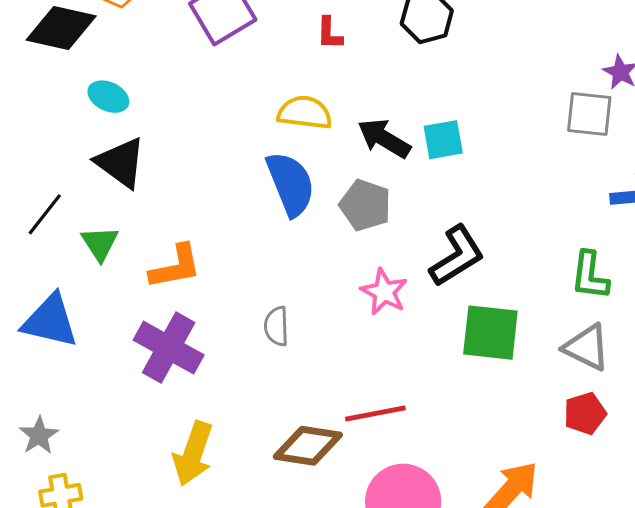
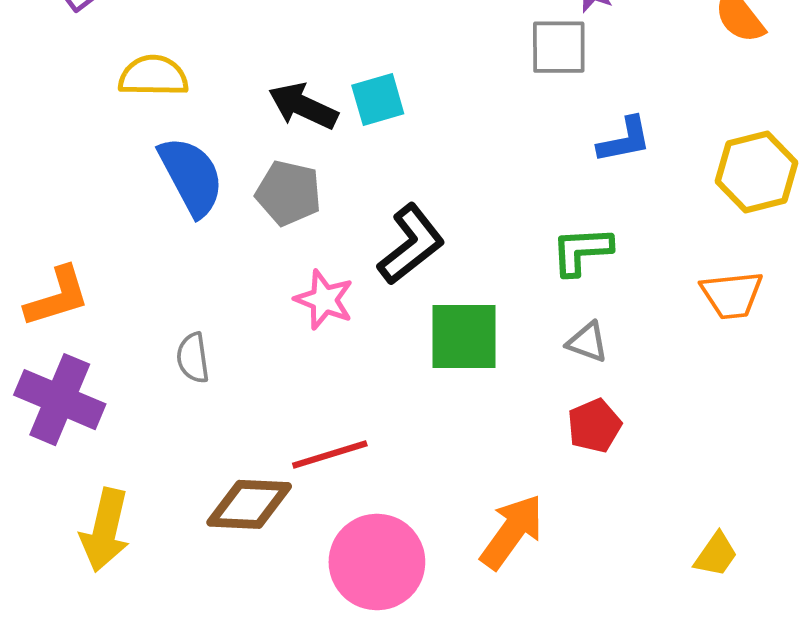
yellow semicircle: (305, 113) -> (153, 76), moved
green L-shape: (590, 275) -> (582, 251), turned 86
gray triangle: (587, 347) -> (587, 342), size x0.7

